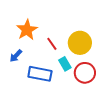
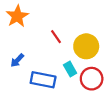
orange star: (27, 30) -> (17, 16), moved
red line: (52, 44) -> (56, 37), moved

